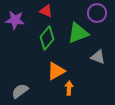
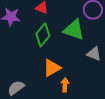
green triangle: (78, 33) -> (74, 30), turned 40

